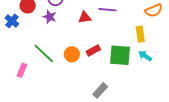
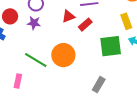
red rectangle: (93, 50) -> (85, 25), moved
orange circle: (72, 54) -> (63, 55), size x1.5

